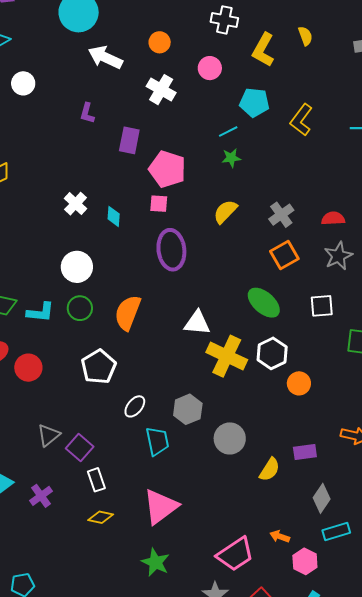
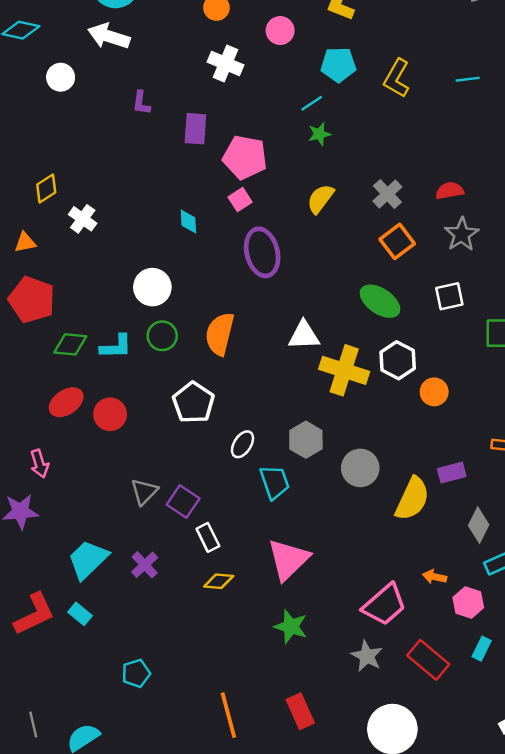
white arrow: (105, 57) -> (109, 36), moved
white cross: (76, 204) -> (83, 219), moved
pink square: (159, 204) -> (240, 200), turned -30
yellow semicircle: (270, 469) -> (412, 499), size x1.5

